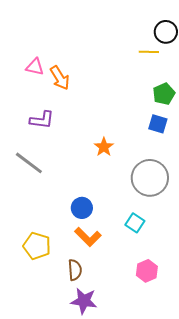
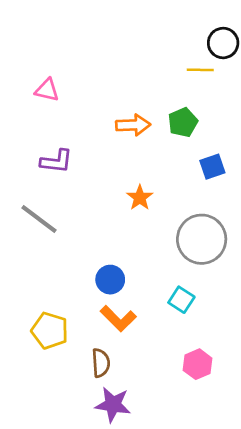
orange arrow: (60, 78) -> (133, 125), moved, turned -60
green pentagon: (164, 94) -> (183, 122), moved
blue square: (158, 124) -> (212, 167), turned -36

